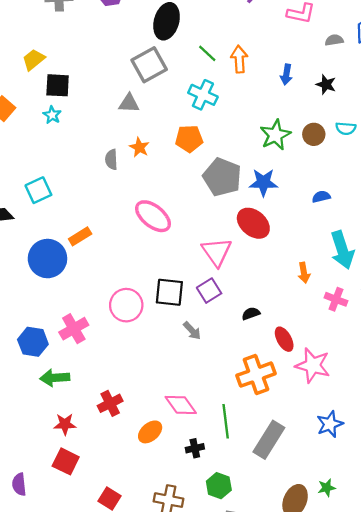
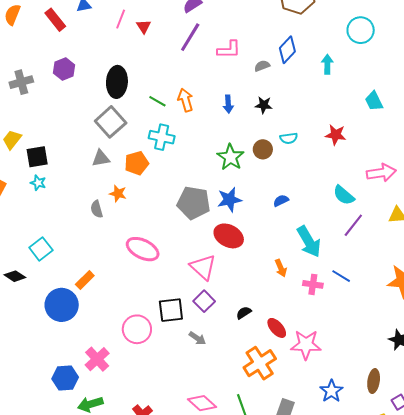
orange pentagon: (189, 139) -> (137, 163), moved

